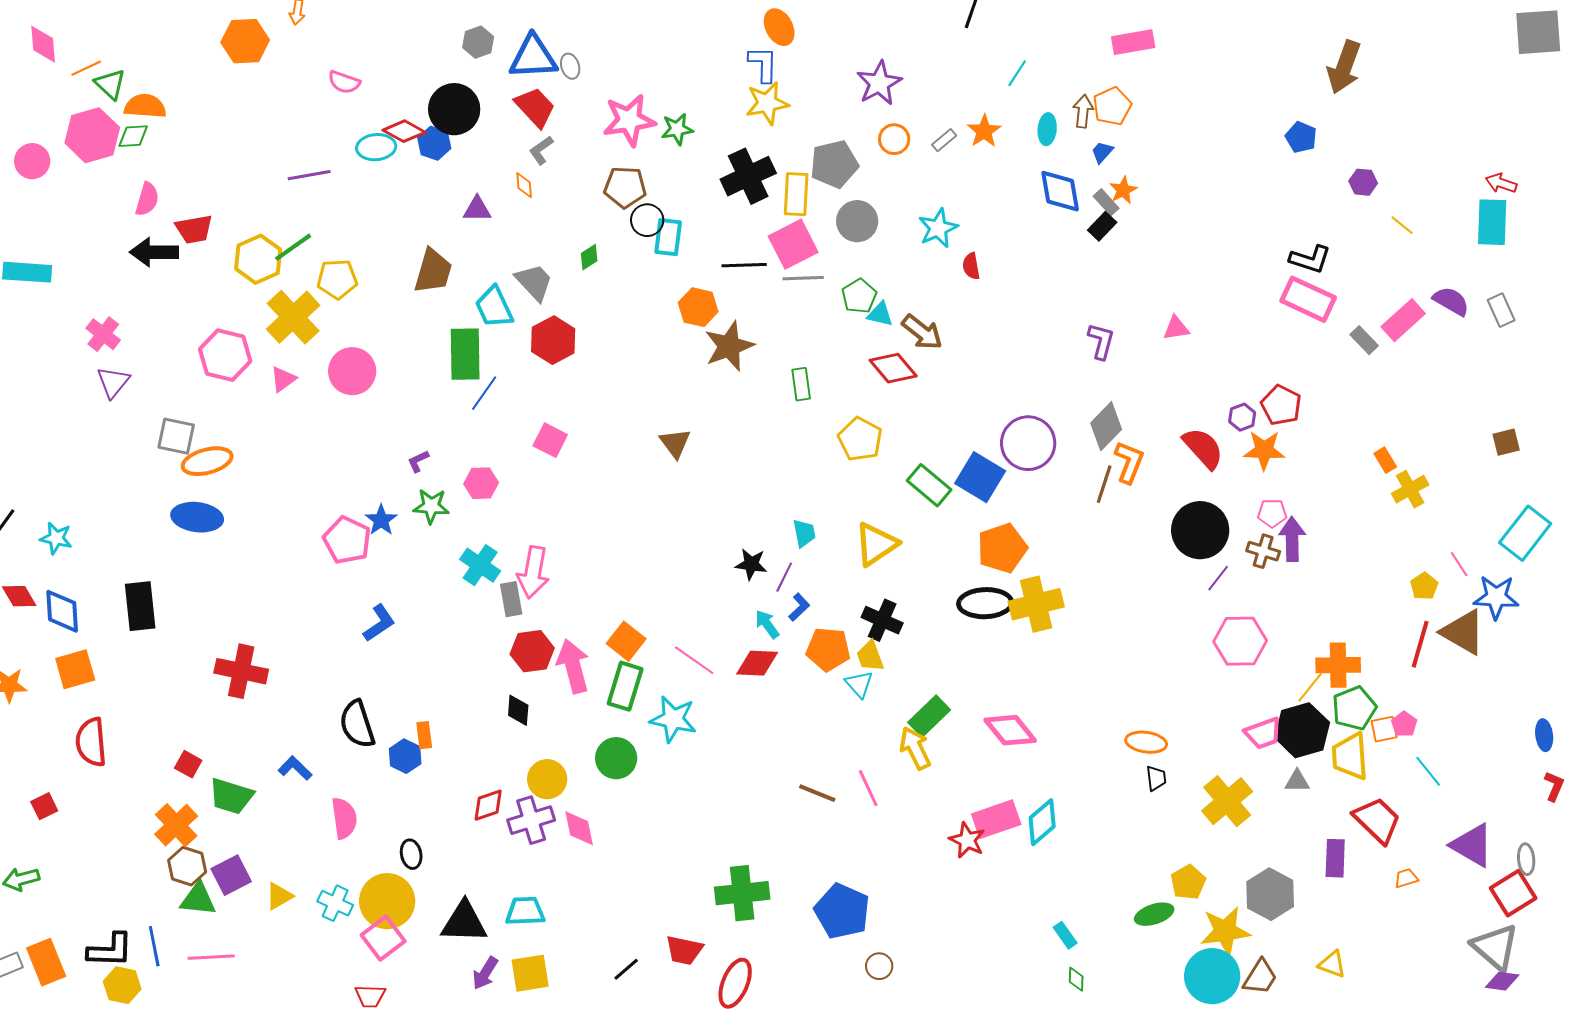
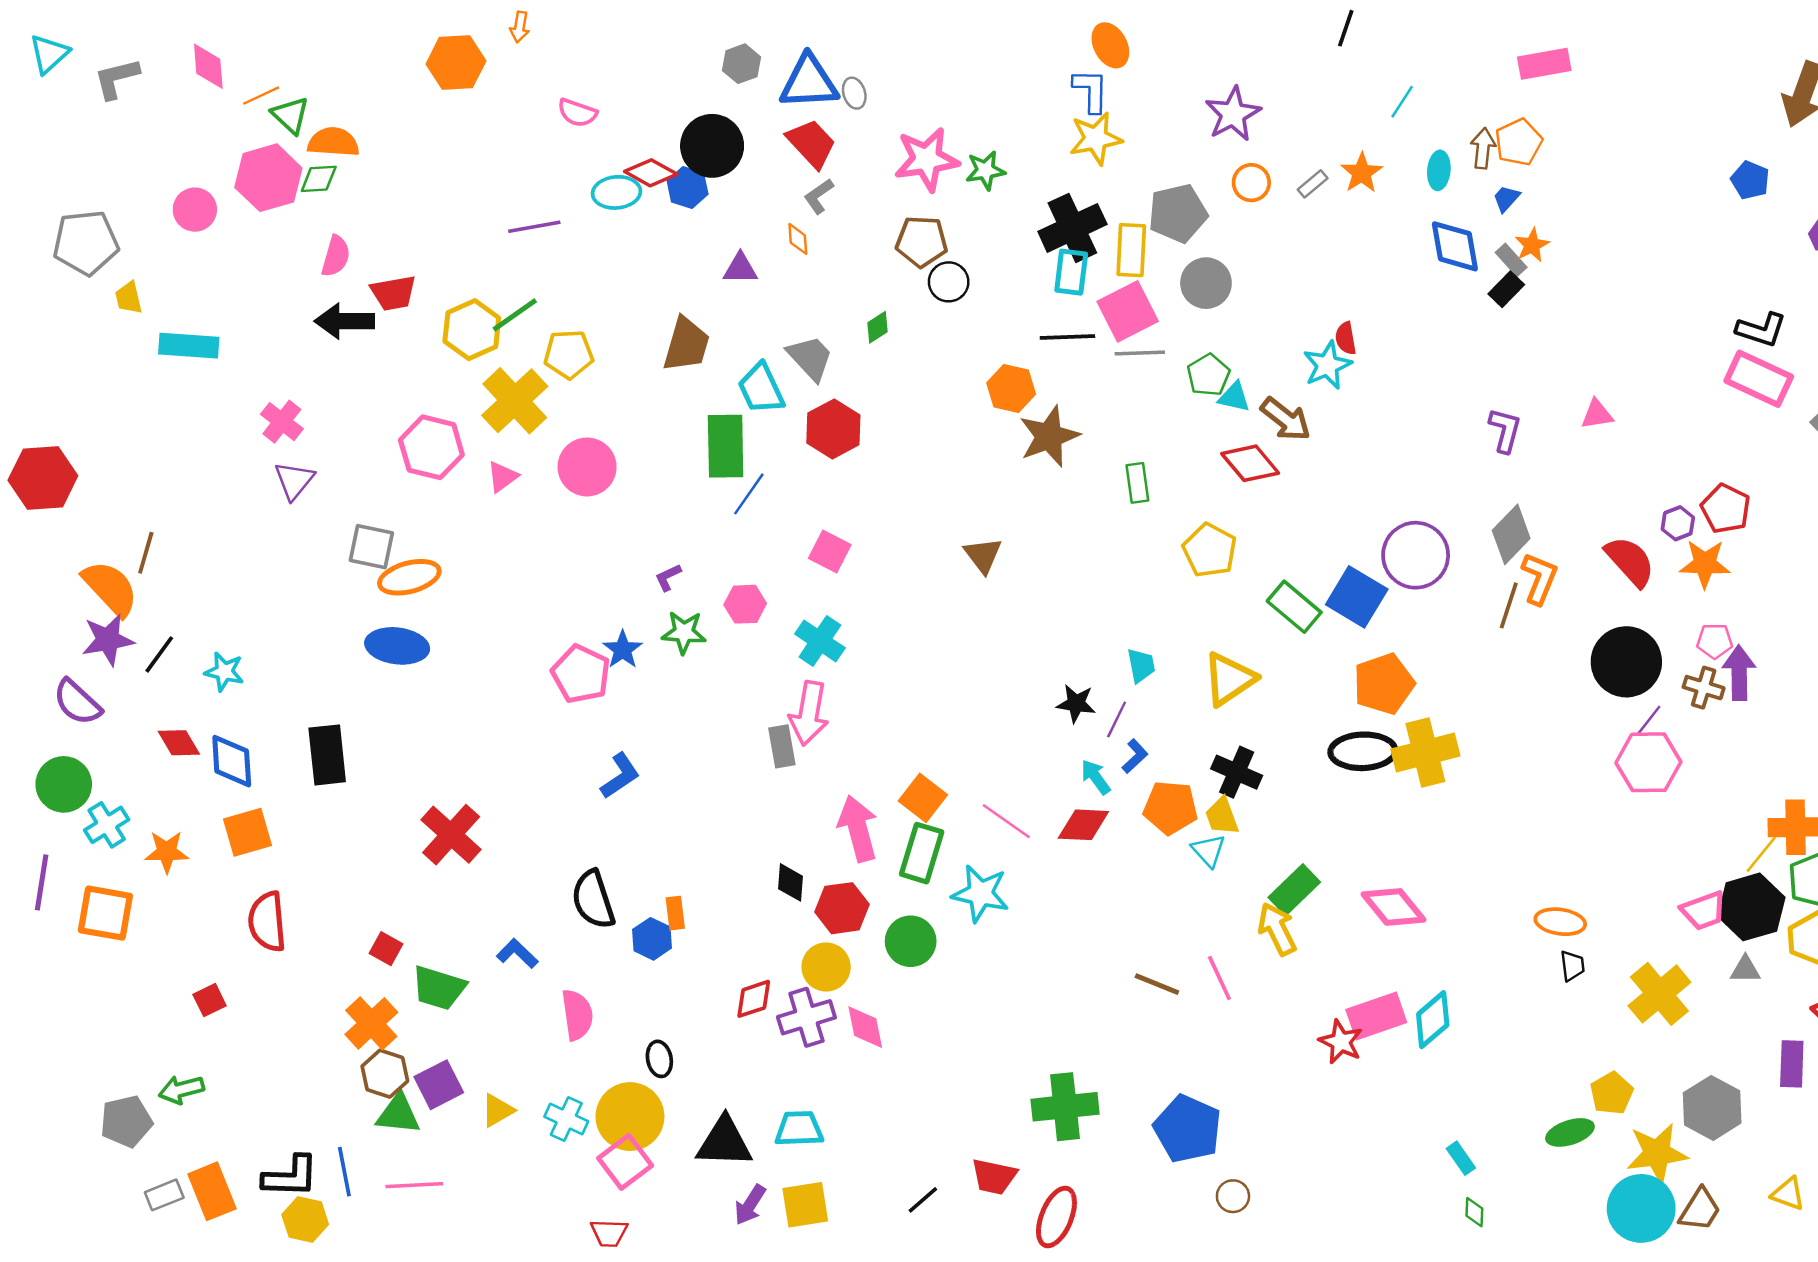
cyan star: (938, 228) -> (1327, 365), moved
cyan rectangle: (668, 237) -> (1071, 272), moved
cyan cross: (480, 565) -> (820, 641), moved
pink hexagon: (1240, 641) -> (1648, 762), moved
red hexagon: (532, 651) -> (842, 908), moved
red cross: (241, 671) -> (451, 835), turned 30

